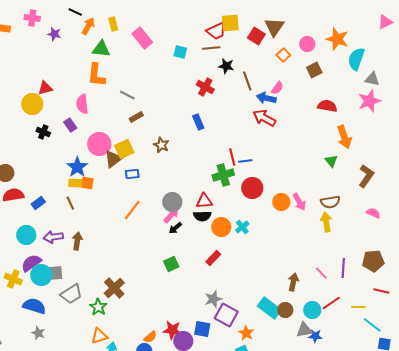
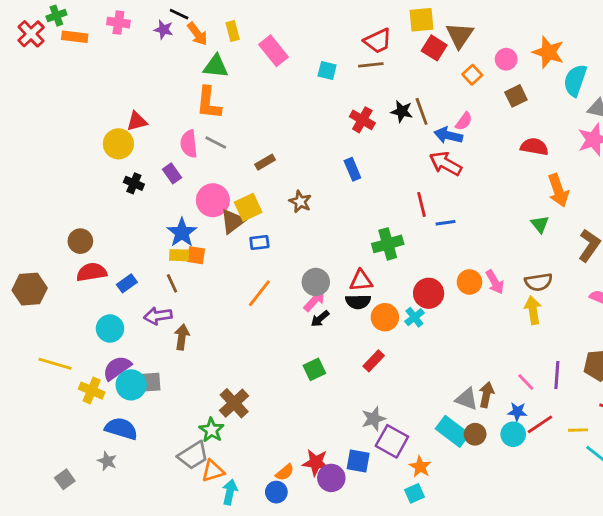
yellow square: (230, 23) -> (422, 20), moved
orange arrow: (88, 26) -> (197, 34), turned 114
purple star: (54, 34) -> (164, 30), moved
black star: (226, 66) -> (402, 111), moved
gray line: (127, 95) -> (216, 142), moved
red line: (232, 157) -> (422, 204), moved
blue line: (245, 161) -> (445, 223), moved
red circle: (252, 188) -> (429, 293), moved
purple arrow: (53, 237) -> (158, 316), moved
gray trapezoid: (71, 294) -> (193, 455), moved
gray triangle: (304, 330) -> (467, 399), moved, turned 30
gray star: (38, 333) -> (107, 461), moved
blue star: (315, 336) -> (517, 412), moved

